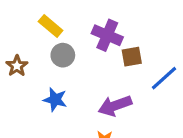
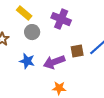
brown square: (132, 57) -> (77, 51), moved
purple arrow: (115, 106) -> (54, 62), moved

